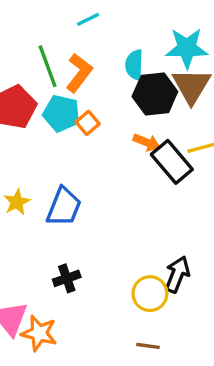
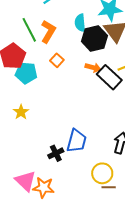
cyan pentagon: (61, 113) -> (26, 73), moved
blue trapezoid: (64, 207) -> (77, 141), moved
yellow circle: (150, 294) -> (102, 173), moved

